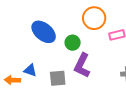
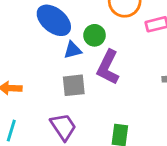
blue triangle: (30, 70) -> (73, 50), moved, turned -32

